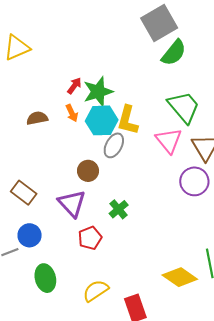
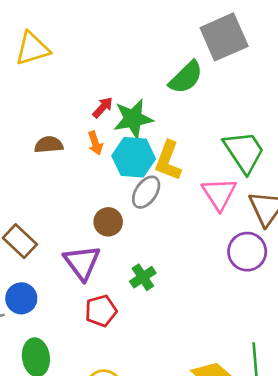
green semicircle: (174, 53) -> (186, 77), moved

